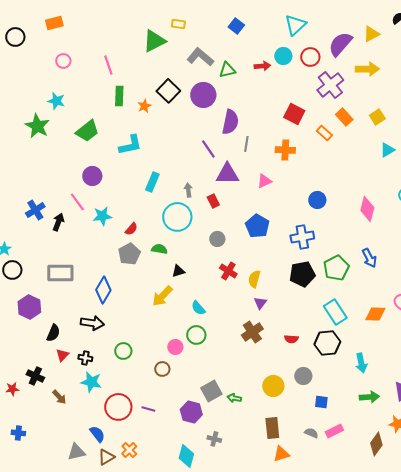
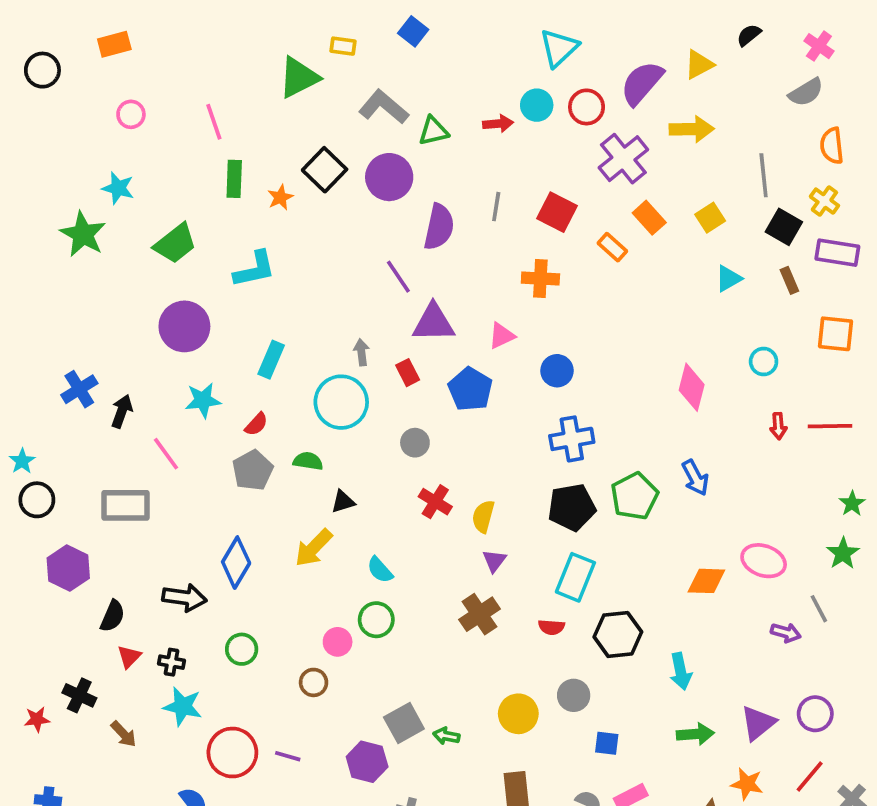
blue square: (236, 26) -> (413, 31), moved
gray line: (246, 144) -> (496, 207), moved
purple circle: (92, 176) -> (184, 326), size x1.4
cyan rectangle: (152, 182) -> (271, 360), moved
blue circle: (317, 200) -> (557, 371), moved
pink line: (77, 202) -> (166, 454), moved
blue pentagon: (257, 226) -> (470, 389), moved
blue diamond: (103, 290) -> (236, 563), moved
cyan rectangle: (335, 312) -> (575, 577), moved, turned 55

